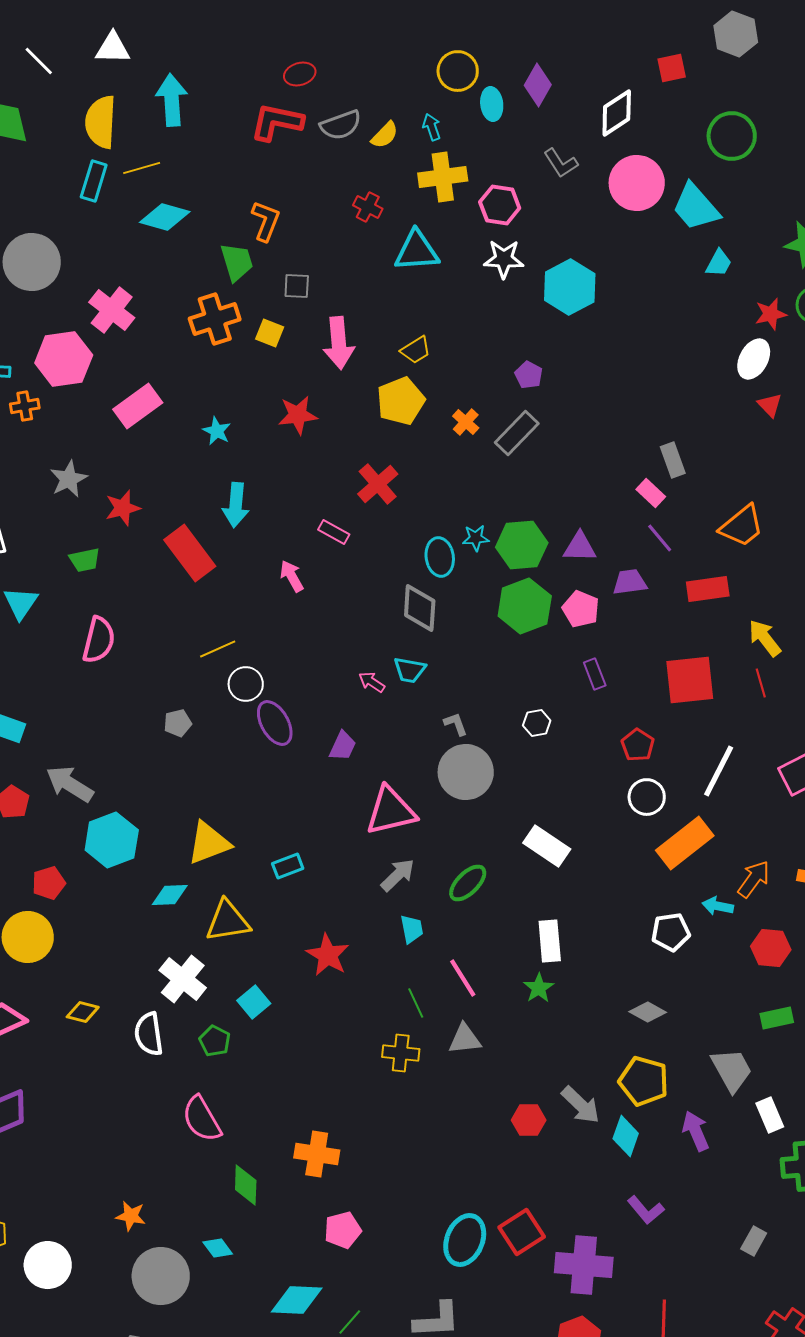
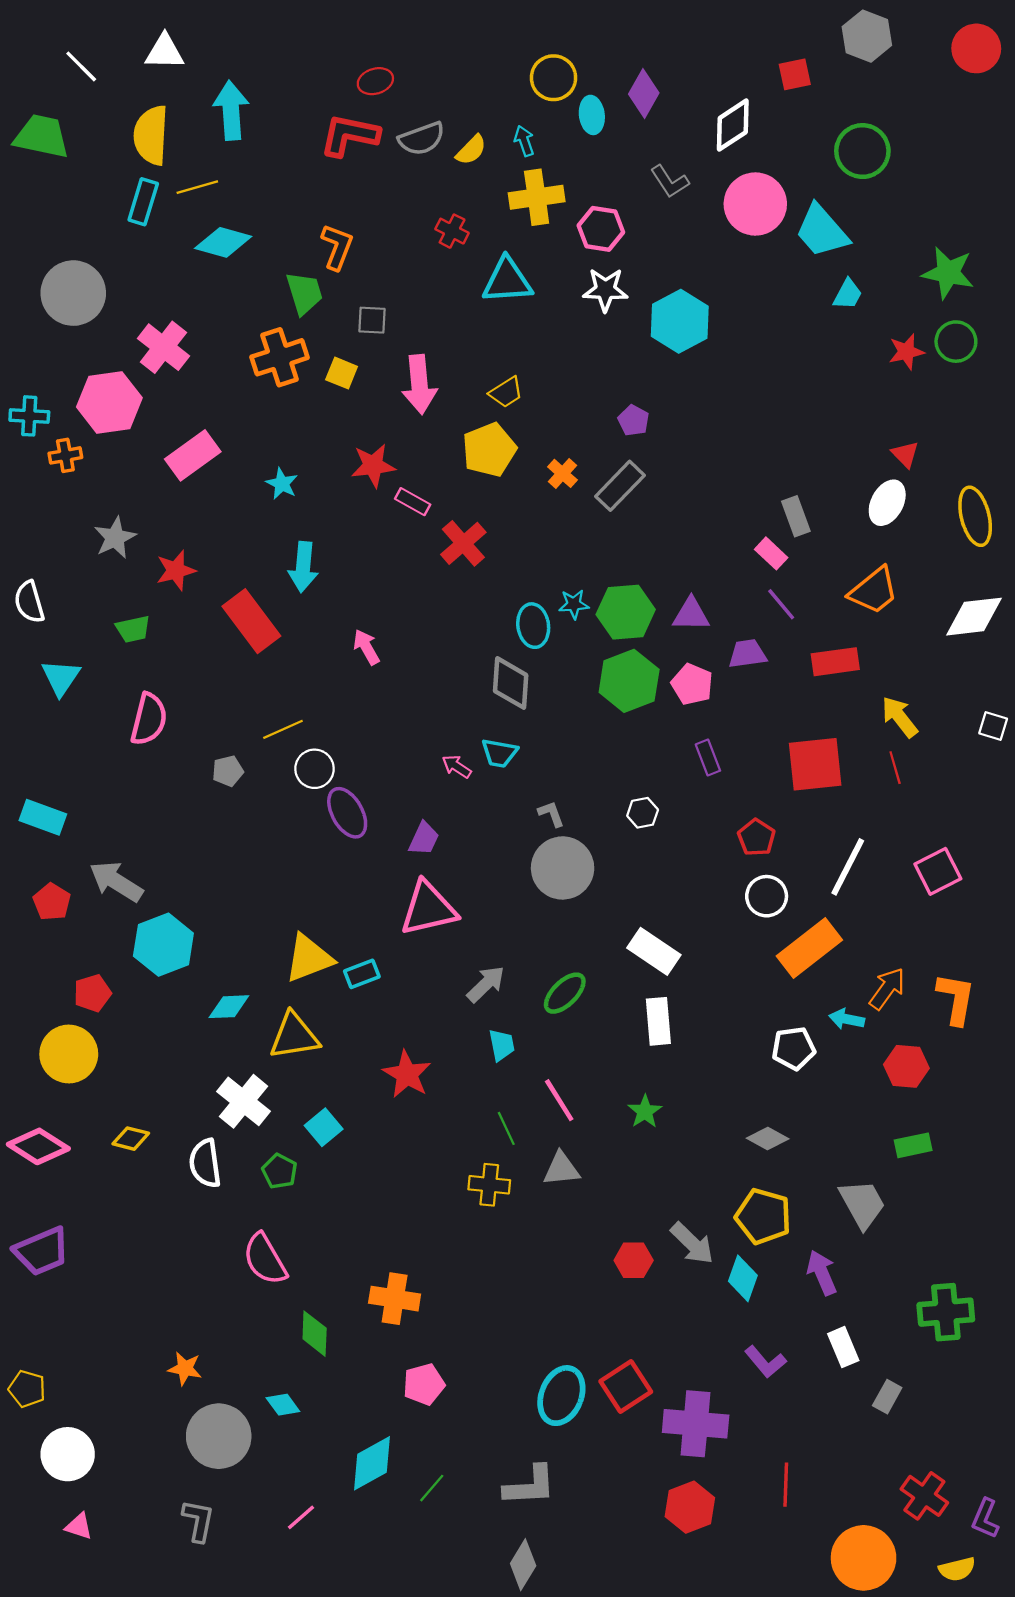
white ellipse: (754, 359) -> (887, 503), moved
pink rectangle: (334, 532) -> (413, 502), moved
gray pentagon: (178, 723) -> (228, 771), moved
pink triangle: (391, 811) -> (428, 909), moved
yellow triangle: (209, 843) -> (309, 958), moved
white rectangle: (550, 941) -> (658, 1021), moved
white rectangle: (770, 1115) -> (843, 1347), moved
white circle: (48, 1265) -> (68, 1454), moved
cyan diamond: (297, 1300) -> (372, 1463), turned -32

